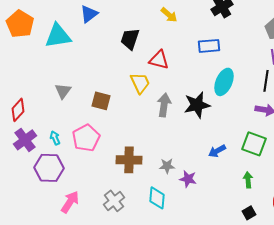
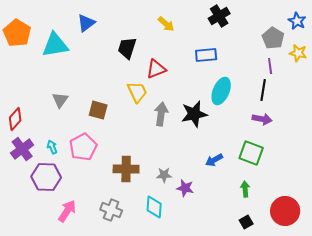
red triangle: (159, 60) -> (156, 69), turned -35
gray cross: (114, 201) -> (111, 210), turned -30

